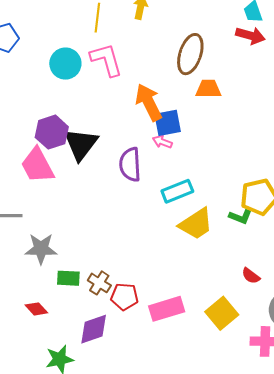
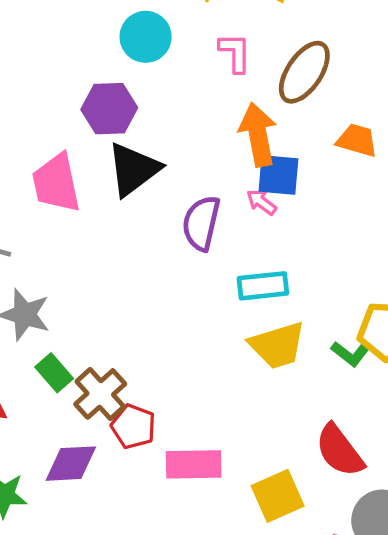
brown ellipse: (190, 54) -> (304, 72), moved
pink L-shape: (106, 60) -> (235, 53), moved, size x0.7
purple hexagon: (52, 132) -> (109, 109), moved
red semicircle: (251, 276) -> (340, 451), size x1.8
green rectangle: (68, 278) -> (54, 373), turned 30
brown cross: (99, 283) -> (100, 394), size x1.4

